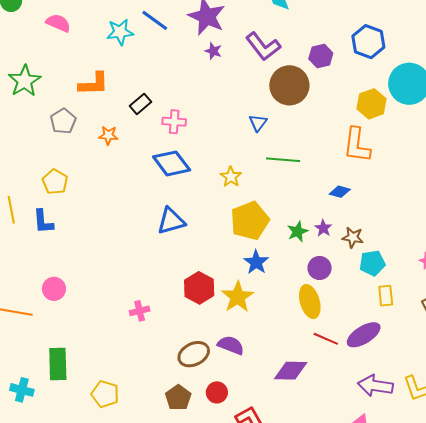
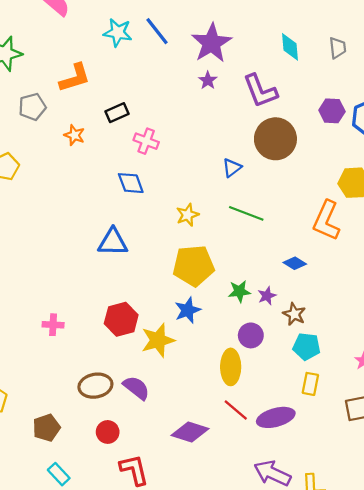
purple hexagon: (321, 56) -> (332, 111), moved
orange L-shape: (94, 84) -> (75, 78), turned -32
blue diamond: (172, 163) -> (131, 183), size x0.7
brown pentagon: (178, 398) -> (47, 428), moved

